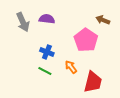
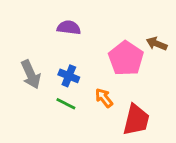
brown arrow: (103, 20) -> (157, 44), moved
gray arrow: (23, 22) -> (31, 74), moved

